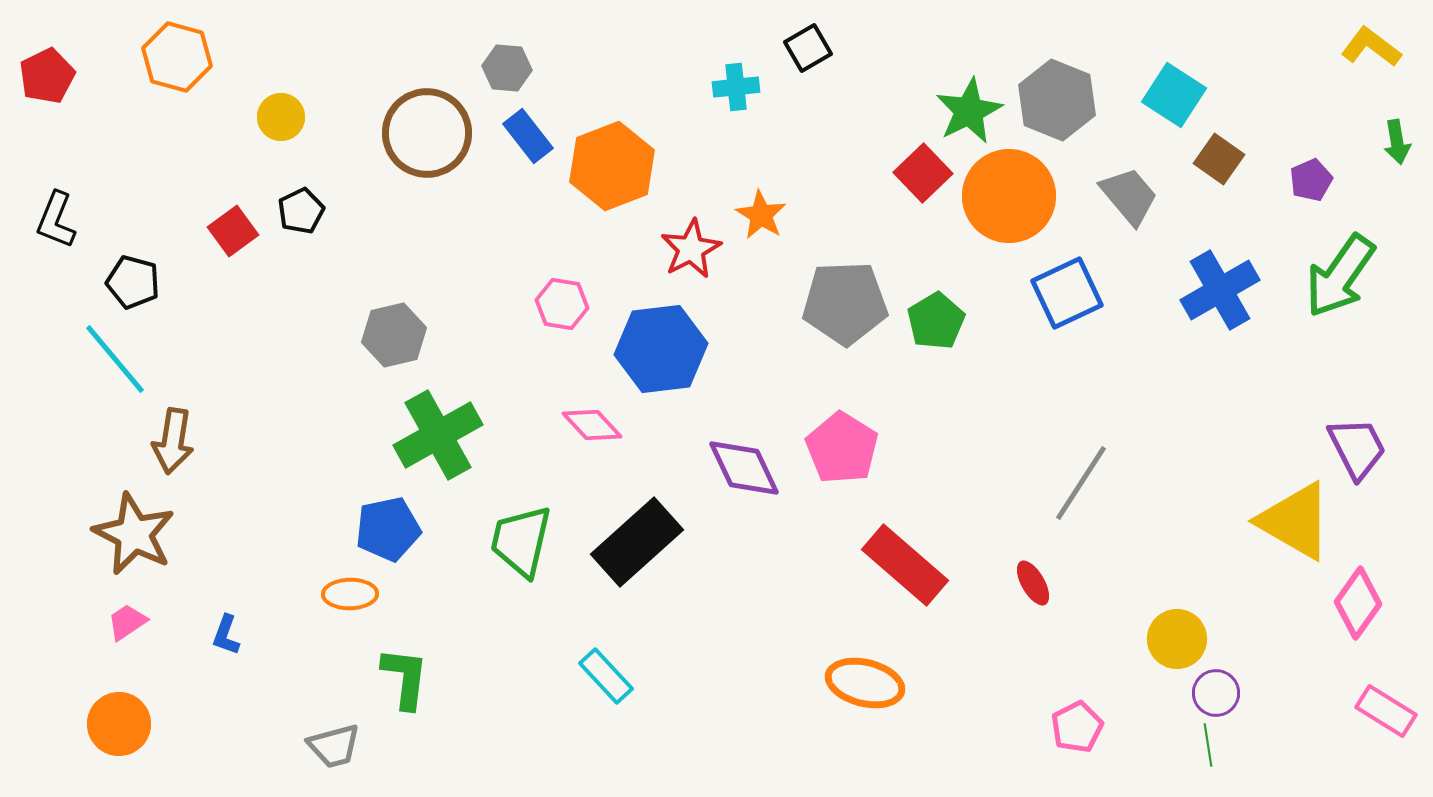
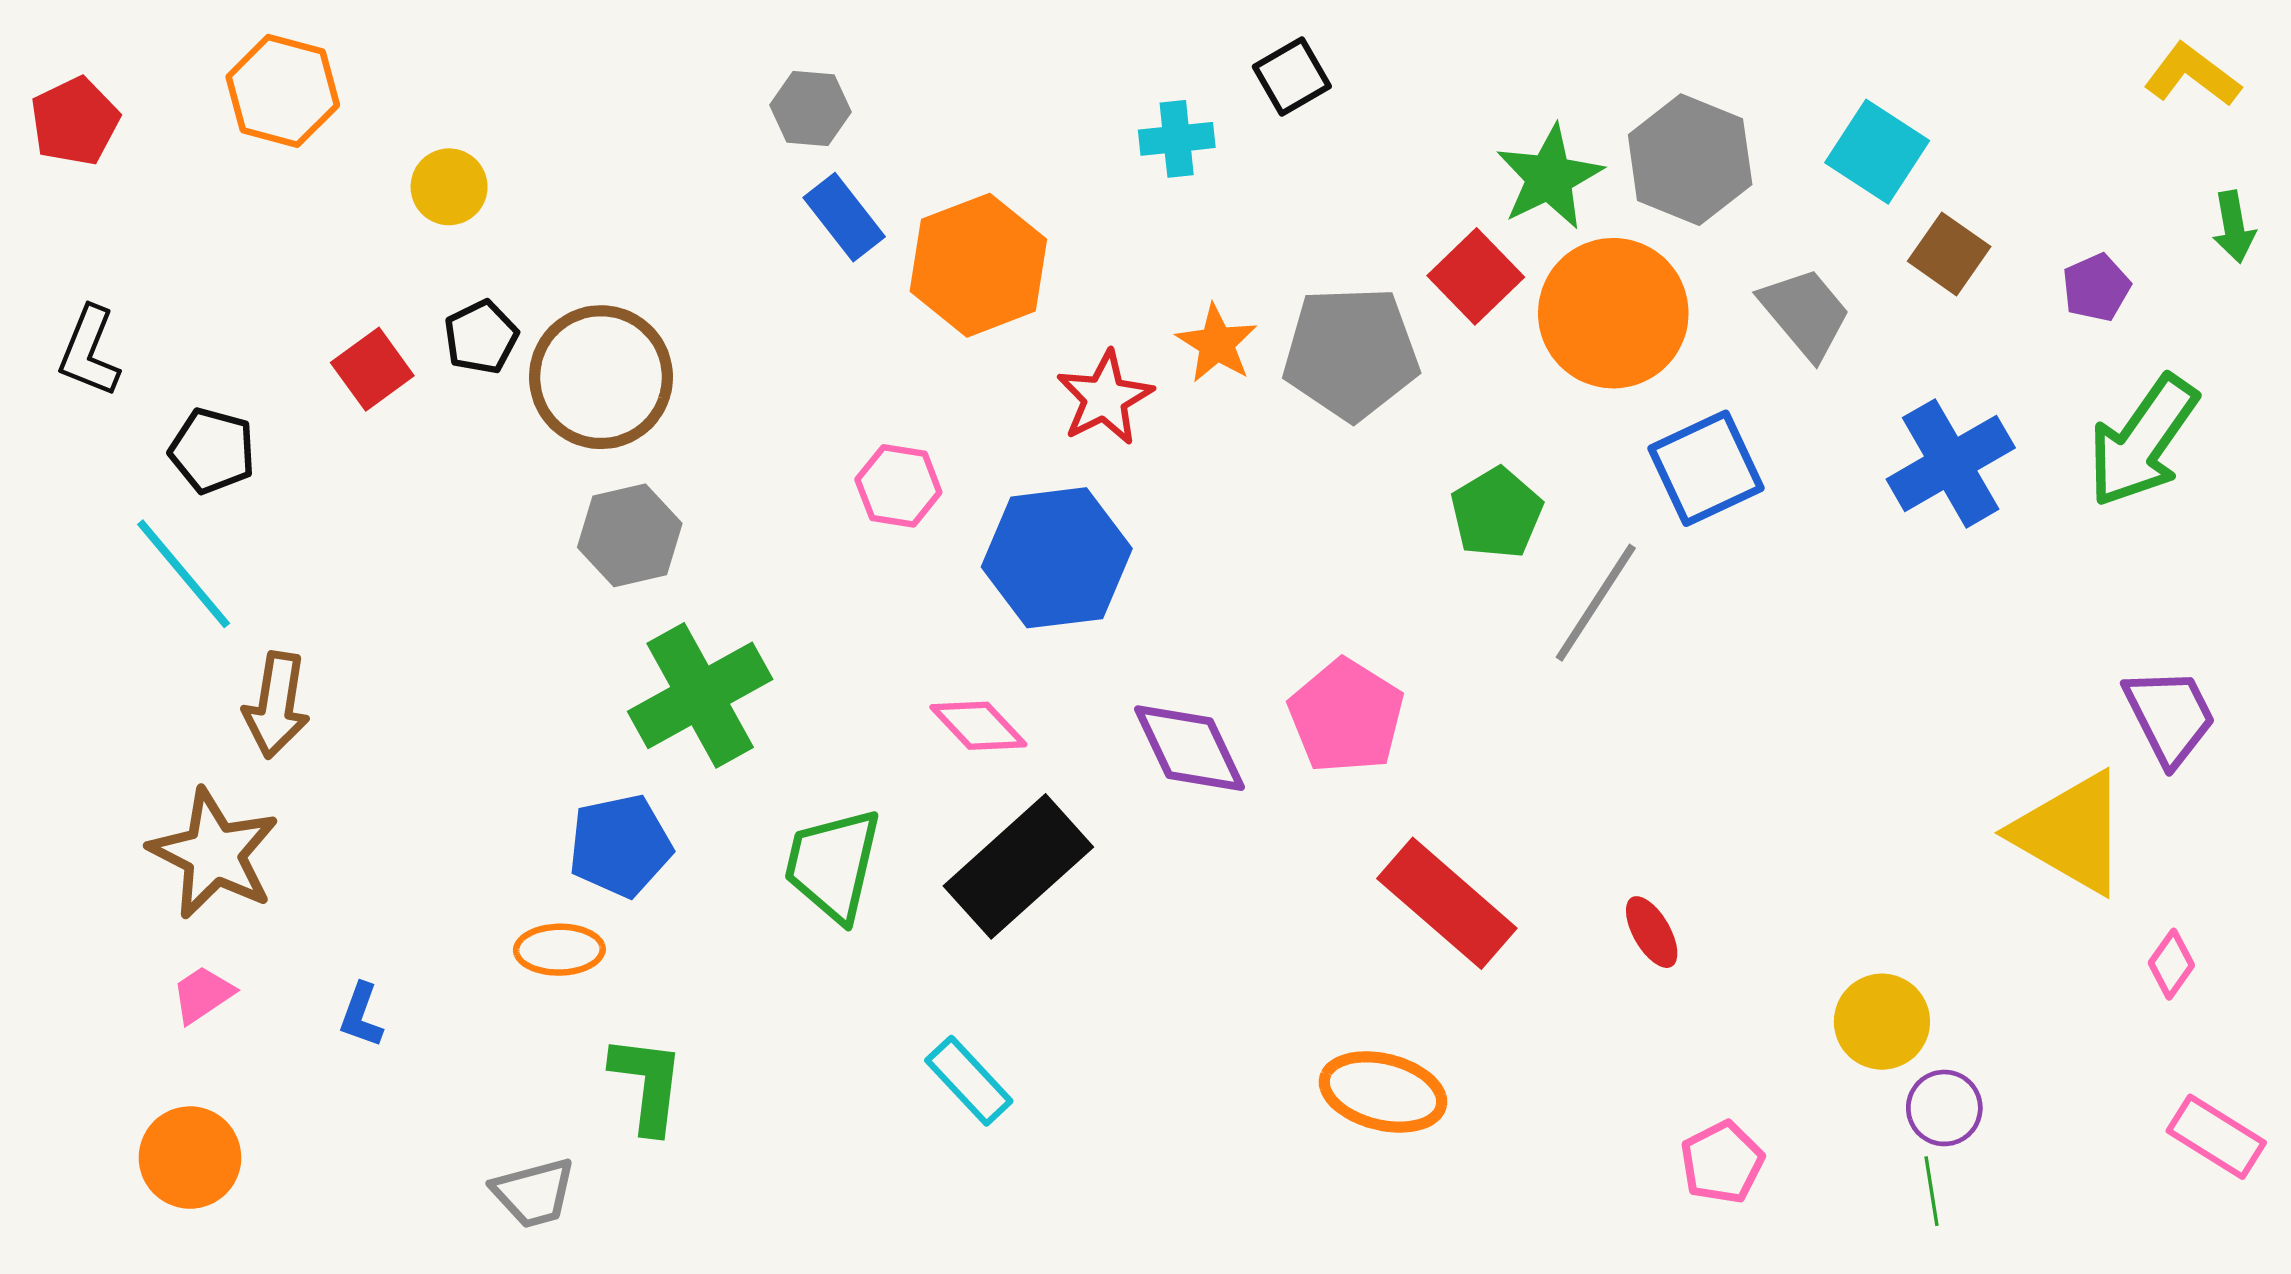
brown circle: (427, 133) -> (601, 377), moved
gray pentagon: (845, 303) -> (1351, 353), moved
pink diamond: (592, 425) -> (978, 726), moved
gray line: (1081, 483) -> (1596, 603), moved
pink diamond: (1358, 603) -> (2171, 964), size x0.6

